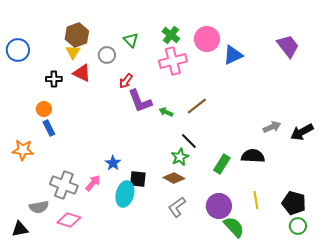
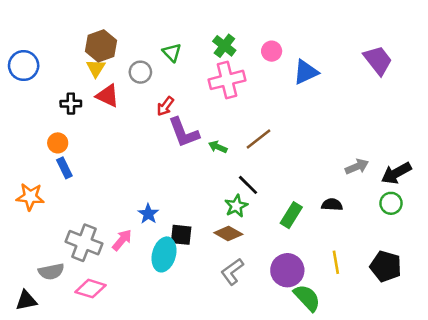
pink circle: (207, 39) -> (272, 51), size x0.6
black semicircle: (253, 156) -> (332, 205), size x0.7
green circle: (298, 226) -> (391, 203), moved

